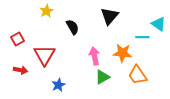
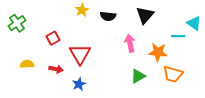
black semicircle: (72, 27) -> (108, 16), moved, turned 126
pink arrow: (94, 56) -> (130, 43), moved
orange trapezoid: (137, 75) -> (173, 74), turned -40
blue star: (58, 85) -> (79, 84), moved

